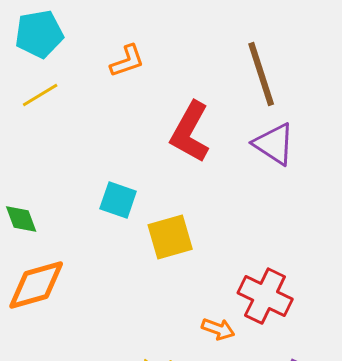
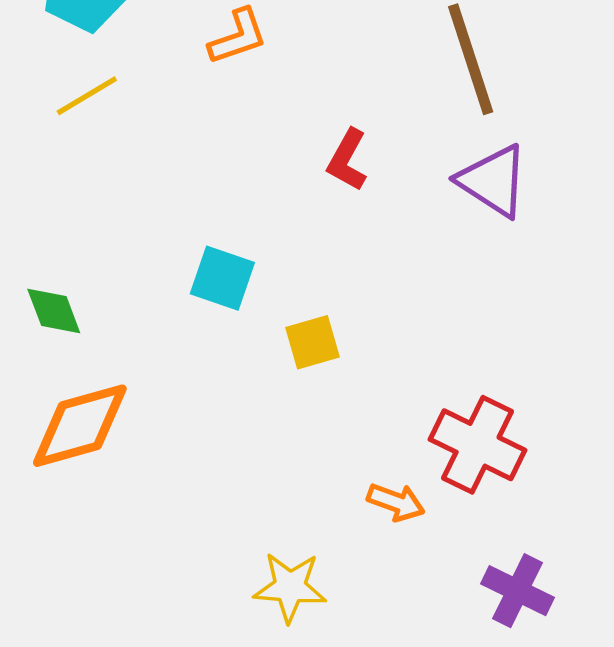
red L-shape: (190, 132) -> (347, 160), size x0.6
yellow square: (170, 237) -> (313, 342), size x0.7

